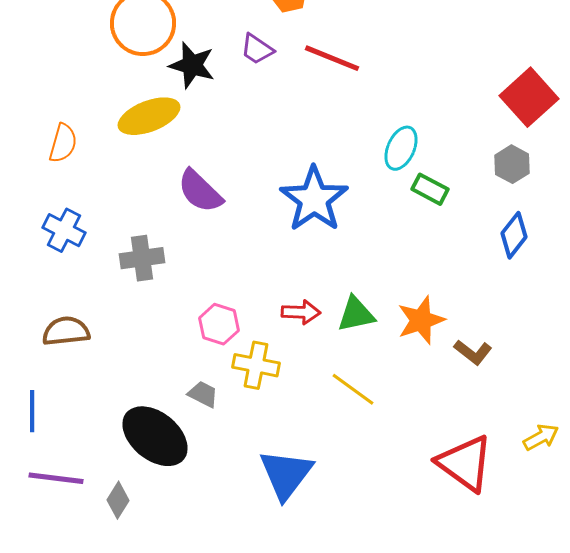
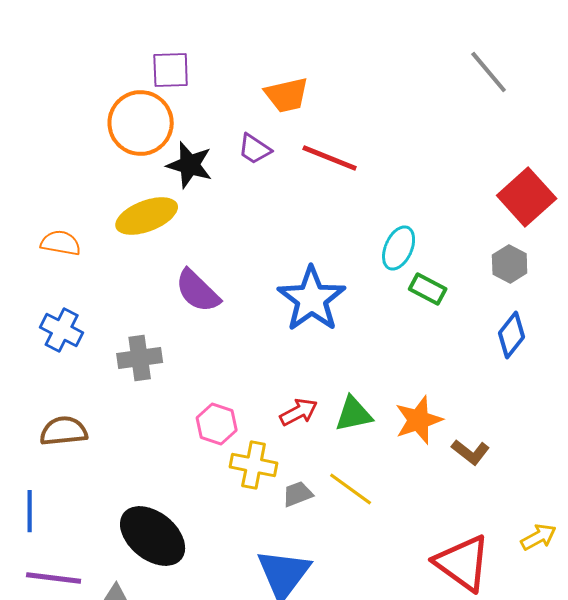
orange semicircle: (63, 143) -> (61, 243), turned -96
red arrow: (301, 312) -> (299, 412), turned -30
gray trapezoid: (203, 394) -> (298, 494), moved, turned -48

